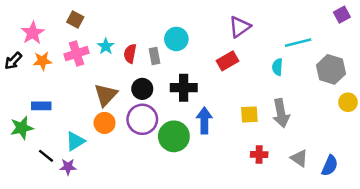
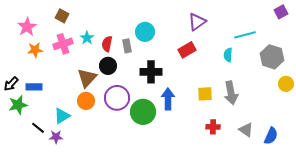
black arrow: (13, 61) -> (11, 84), moved
black circle: (142, 89) -> (108, 66), moved

